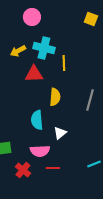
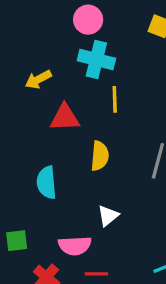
pink circle: (32, 17) -> (88, 20), moved
cyan cross: (44, 48) -> (96, 59), moved
cyan semicircle: (37, 120) -> (47, 182), moved

